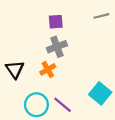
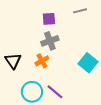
gray line: (101, 16) -> (80, 11), moved
cyan square: (100, 93) -> (88, 63), moved

